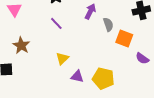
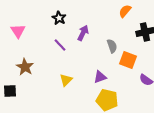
purple arrow: (90, 11) -> (83, 33), moved
purple triangle: (77, 76) -> (100, 77), moved, turned -32

